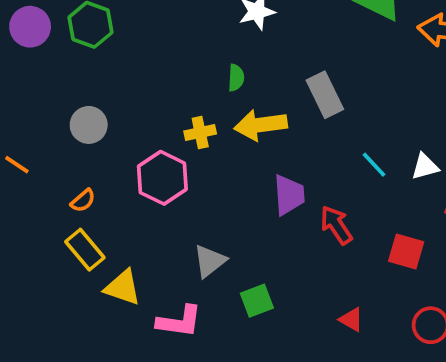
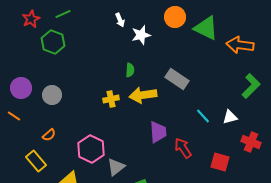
purple circle: (30, 27) -> (21, 88), moved
gray rectangle: (325, 95) -> (177, 79), turned -30
pink hexagon: (162, 178) -> (91, 149), moved
yellow rectangle: (85, 250) -> (36, 161), moved

